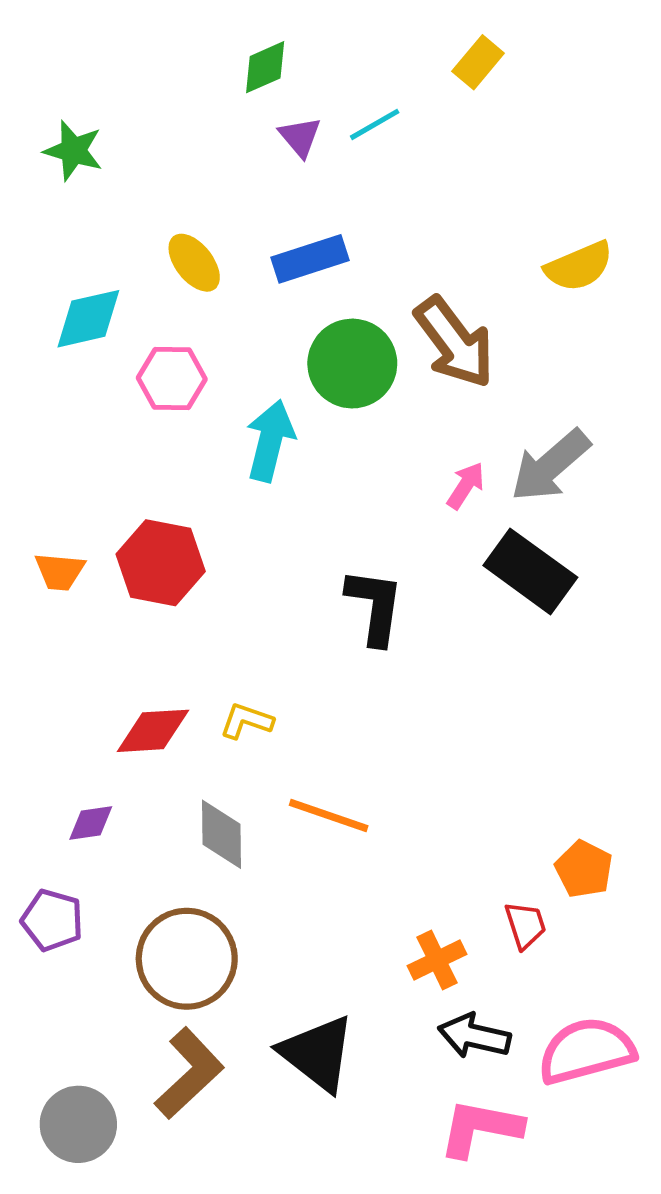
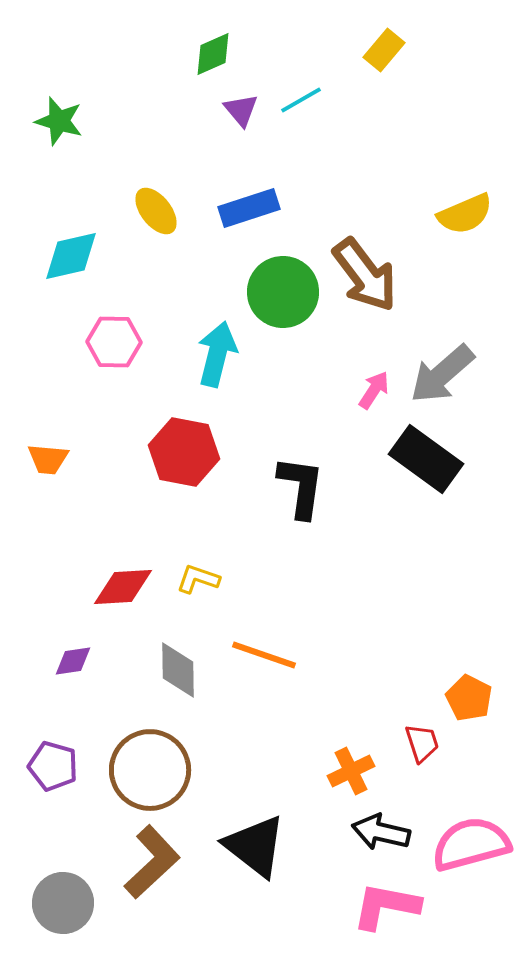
pink hexagon: (172, 378) -> (114, 342), moved
red hexagon: (161, 563) -> (184, 452), moved
purple pentagon: (52, 920) -> (53, 766), moved

